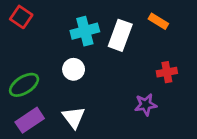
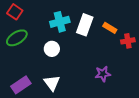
orange rectangle: (158, 21) -> (110, 28), moved
red cross: (167, 72) -> (128, 41), moved
green ellipse: (24, 85) -> (17, 38), moved

